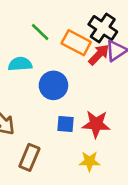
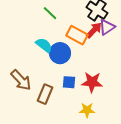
orange rectangle: (76, 43) -> (77, 35), moved
cyan semicircle: (20, 64) -> (44, 45), moved, turned 42
brown rectangle: (29, 157) -> (45, 94), moved

